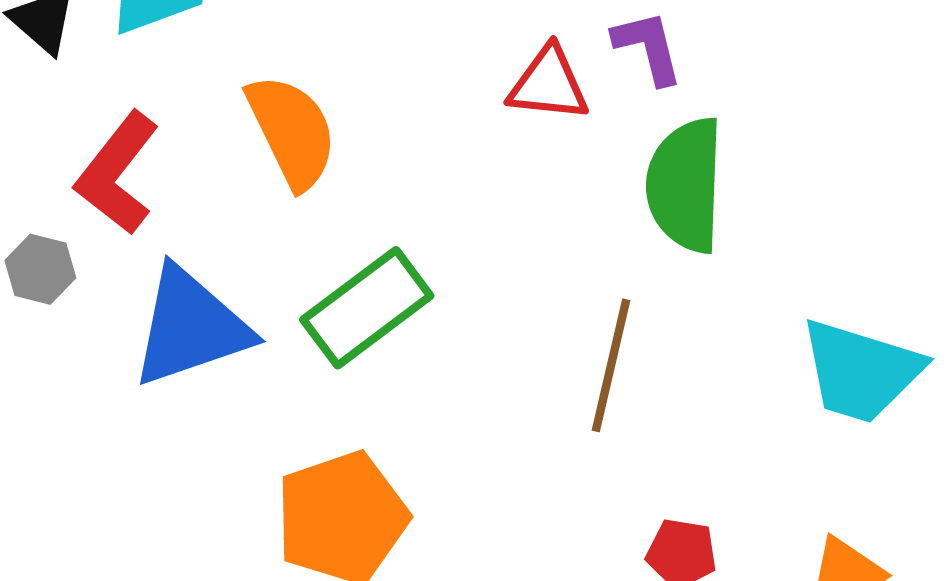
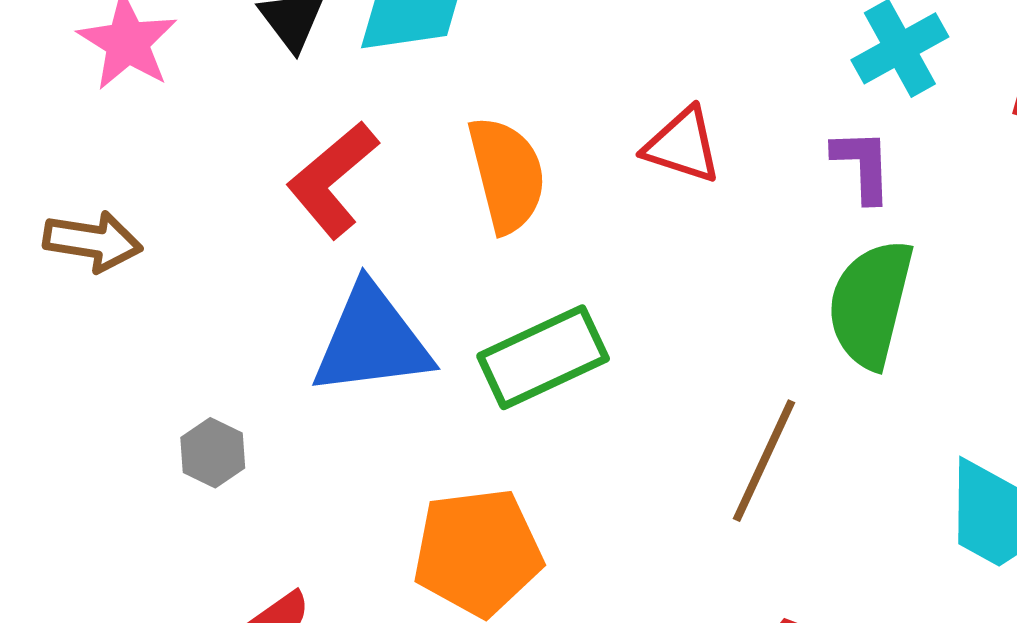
red triangle: (549, 84) -> (682, 145), moved
gray hexagon: (40, 269) -> (213, 453), moved

